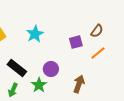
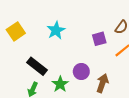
purple circle: (51, 69) -> (81, 72), moved

